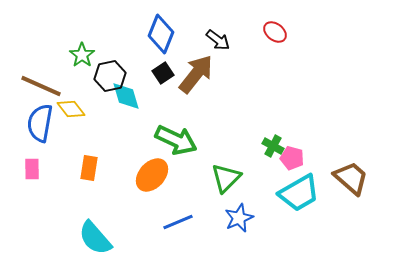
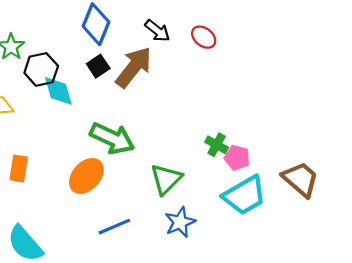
red ellipse: (275, 32) -> (204, 37), moved

